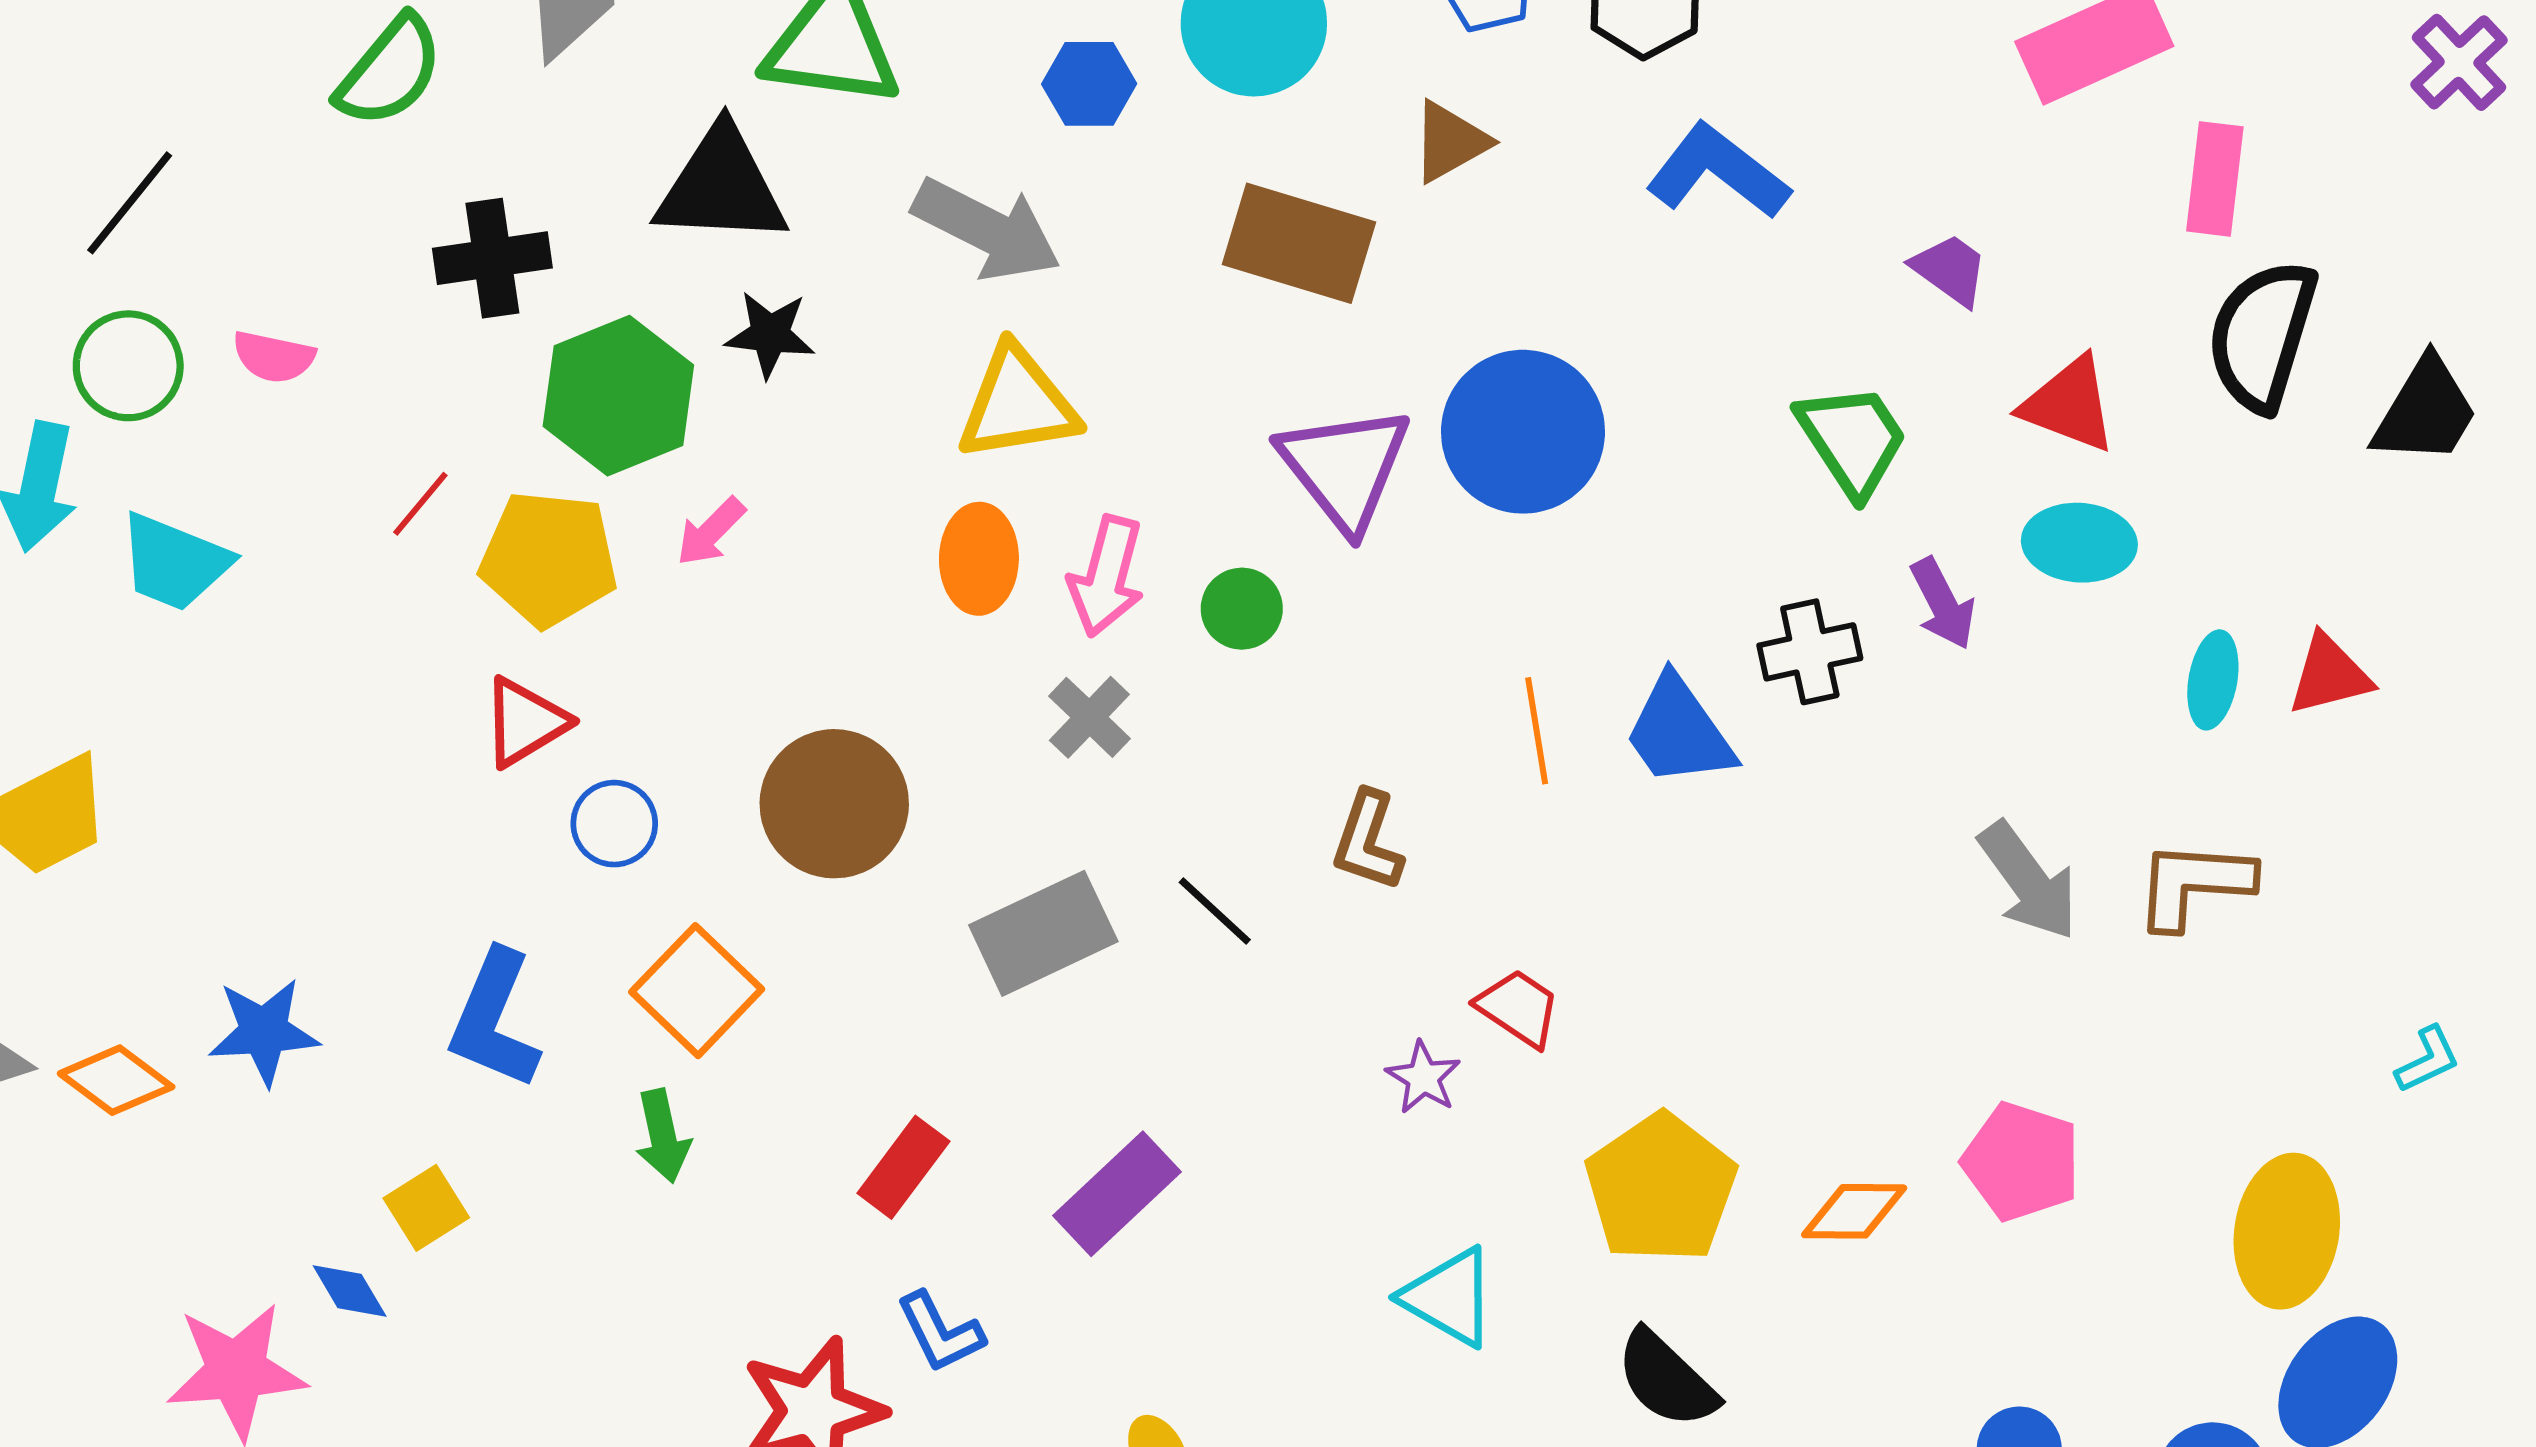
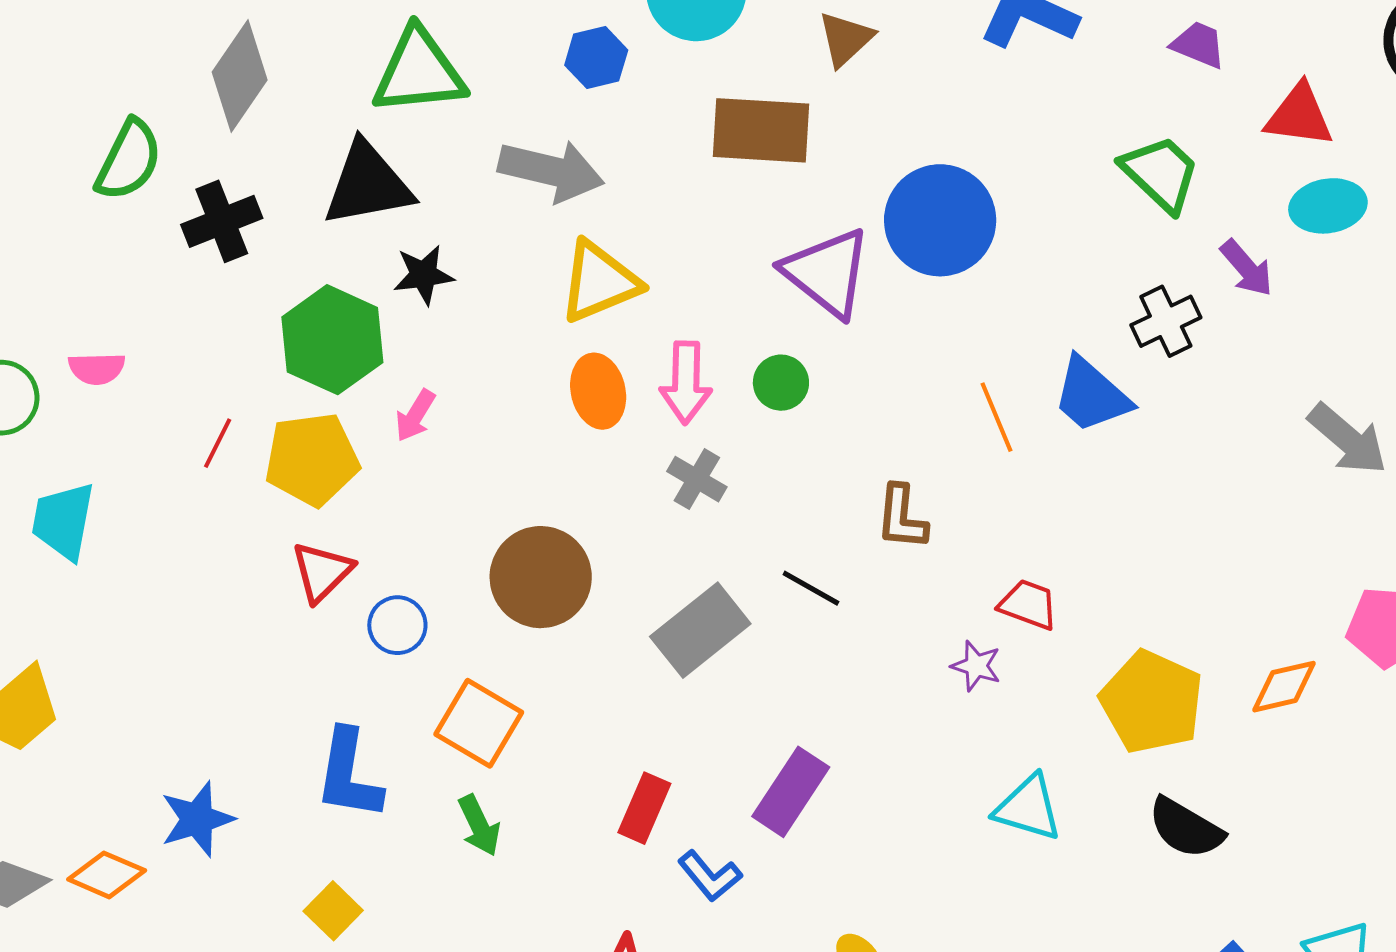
black cross: (492, 258) -> (222, 221), moved
cyan trapezoid: (174, 562) -> (63, 521), turned 92
blue L-shape: (940, 1332) -> (710, 876), moved

